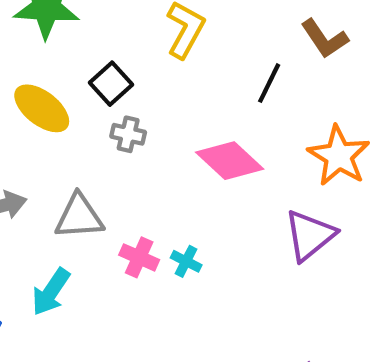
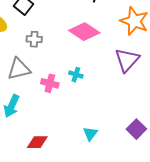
gray cross: (128, 134) -> (34, 39), moved
cyan cross: (186, 261) -> (76, 75), moved

